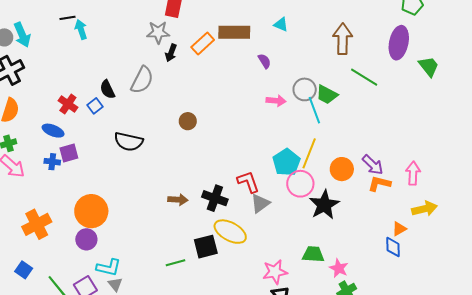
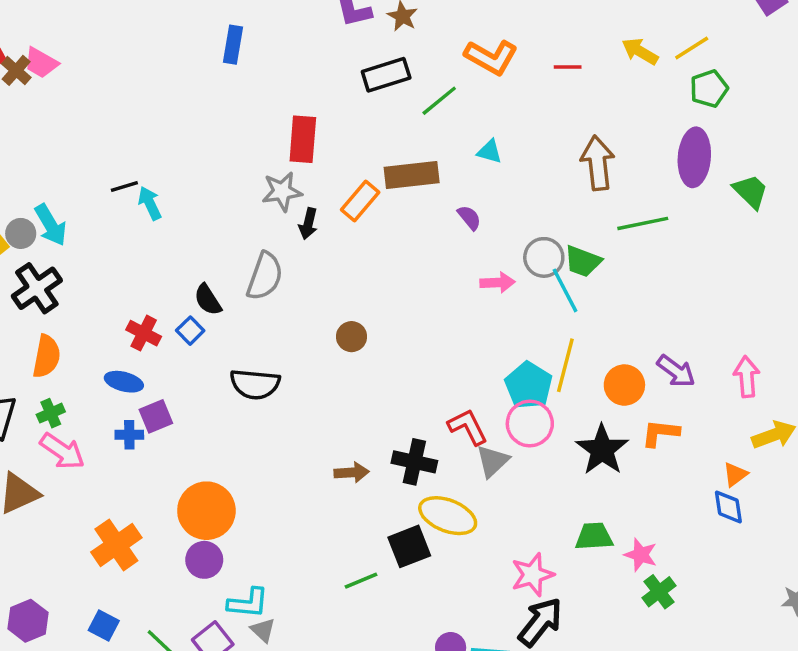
green line: (364, 77) -> (643, 223), turned -36
pink circle: (300, 184) -> (530, 423), moved
orange L-shape: (379, 184) -> (660, 433), moved

